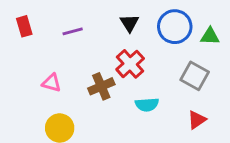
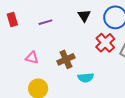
red cross: (130, 64) -> (105, 43), moved
cyan semicircle: (147, 105) -> (86, 78), moved

